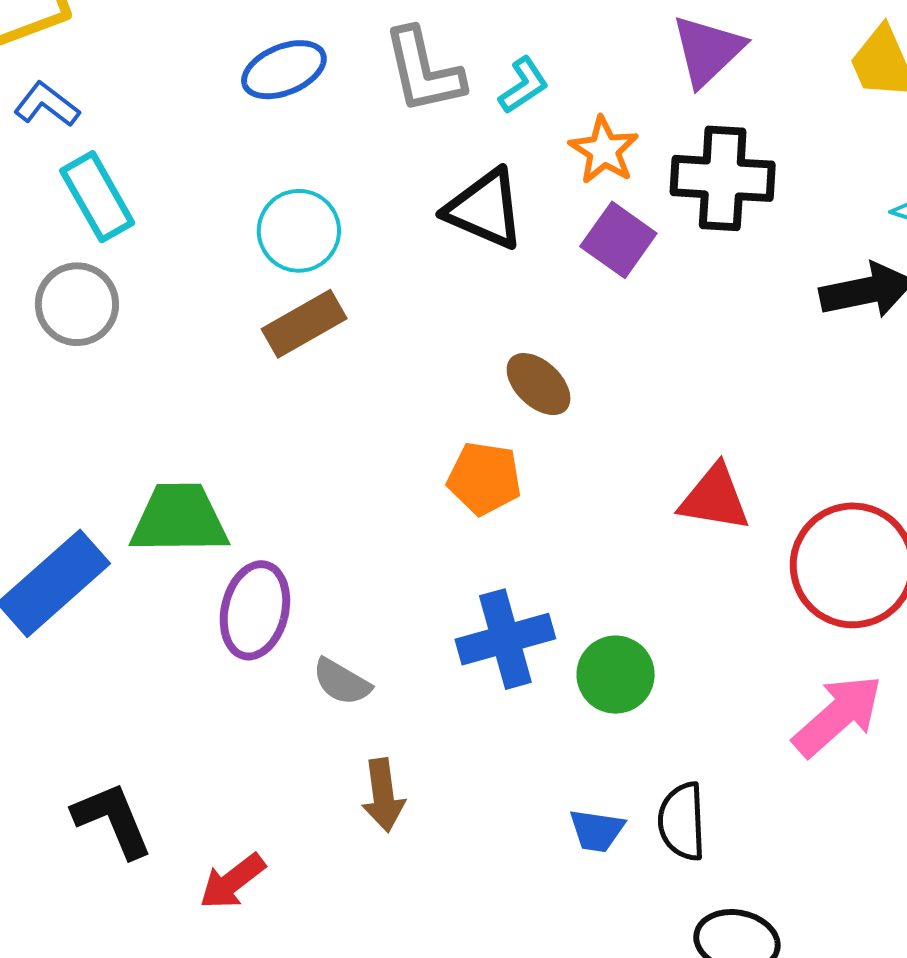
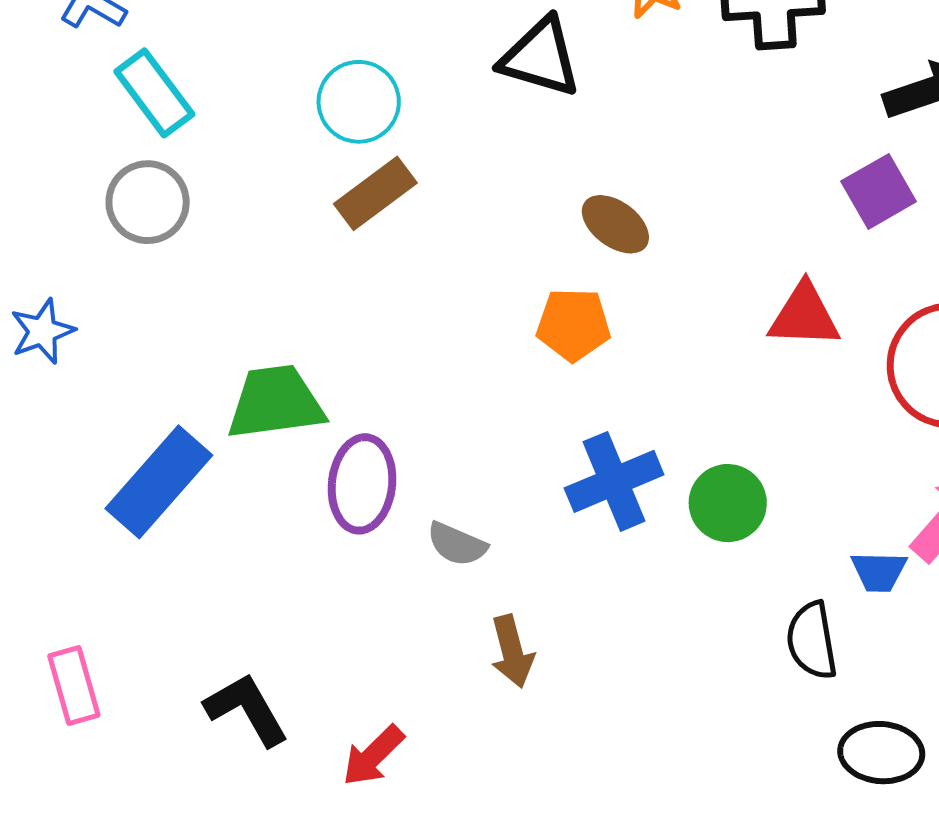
purple square: (618, 240) -> (879, 191), moved, turned 32
blue trapezoid: (597, 830) -> (879, 572), moved

